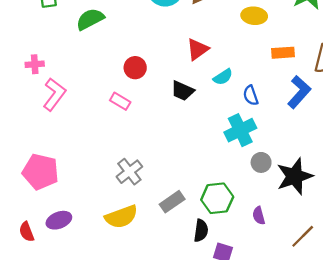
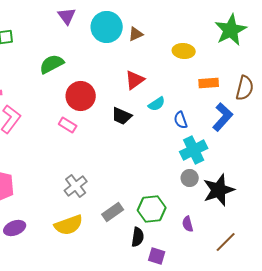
green semicircle: (90, 19) -> (52, 64), moved
red circle: (135, 68) -> (81, 96), size x1.5
cyan cross: (240, 130) -> (194, 150), moved

